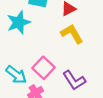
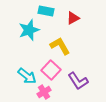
yellow L-shape: (72, 34) -> (60, 46), moved

